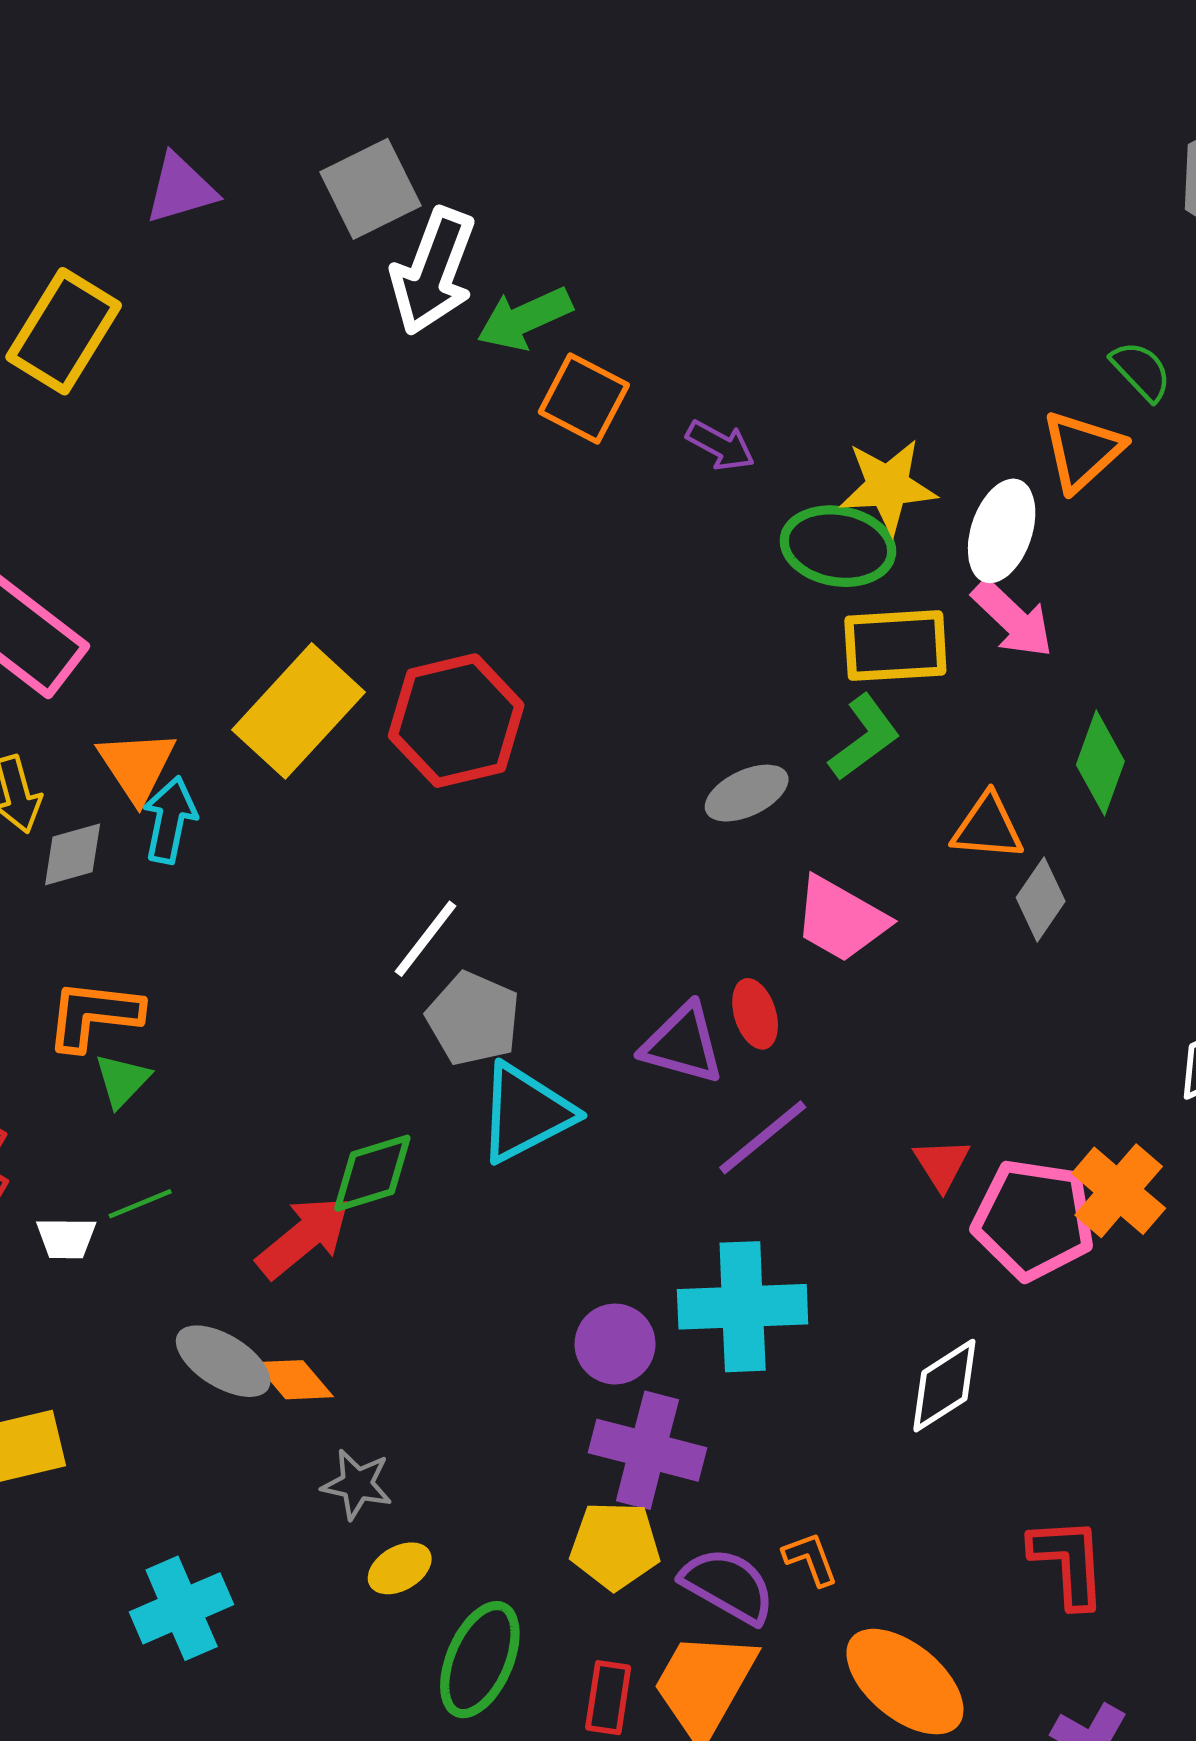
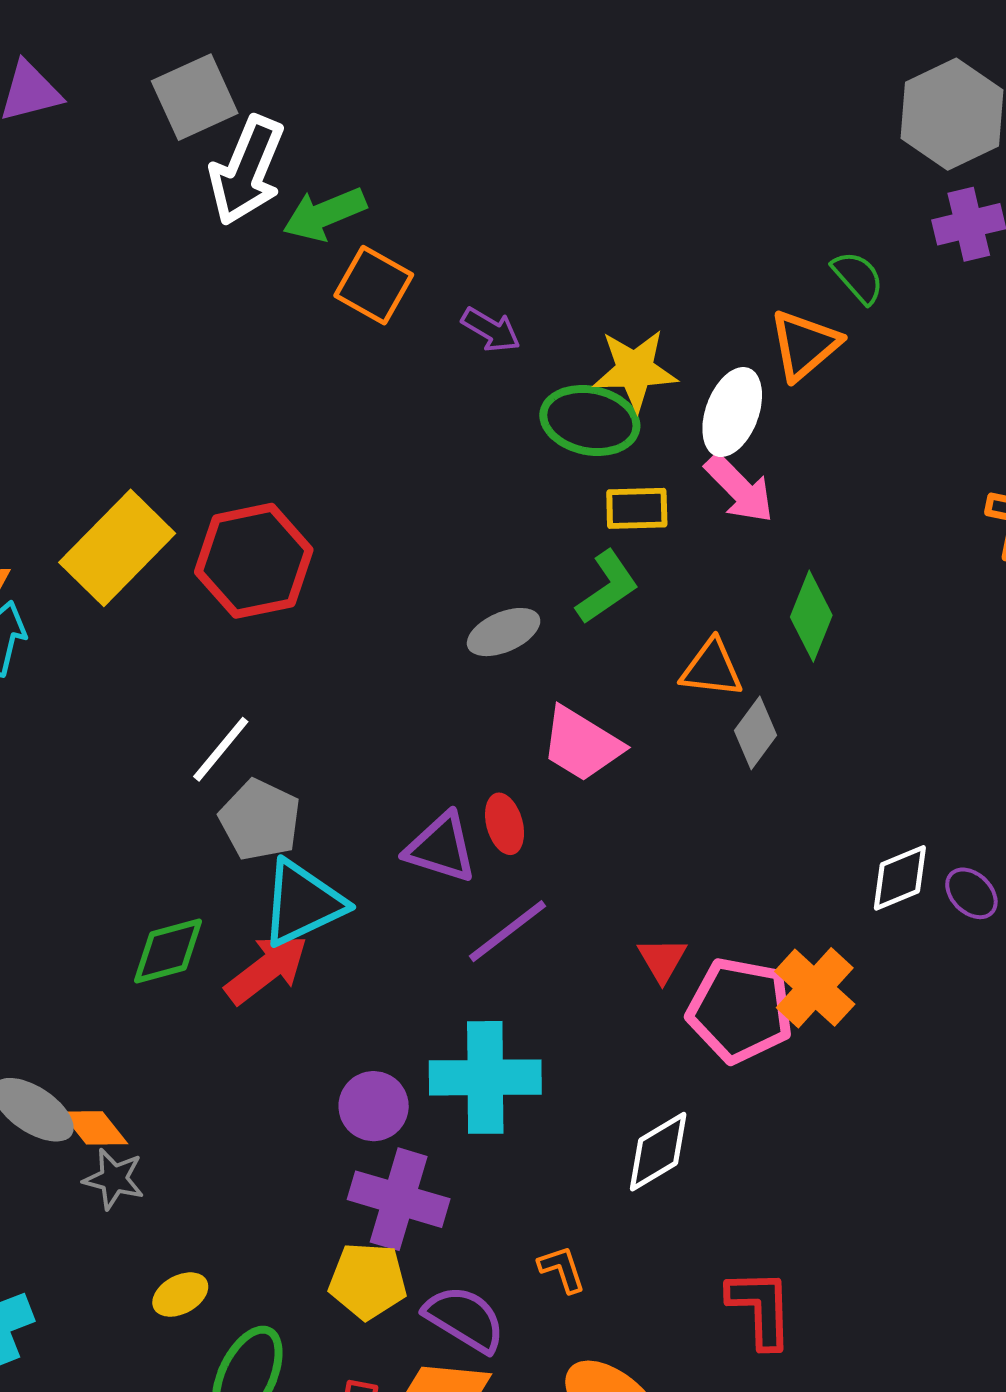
yellow rectangle: (895, 646) -> (637, 508), size x0.7
red arrow: (304, 1237) -> (267, 969), moved
gray star: (357, 1484) -> (114, 1179), moved
orange L-shape: (810, 1559) -> (562, 1269), moved

